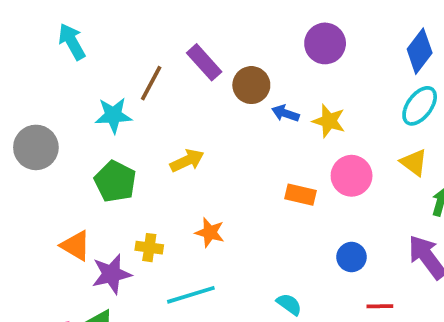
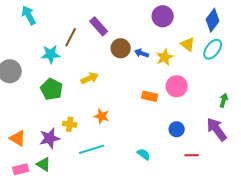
brown circle: (251, 85) -> (121, 48), moved
yellow star: (329, 121) -> (165, 57), turned 30
yellow triangle: (414, 163) -> (188, 44), moved
orange triangle: (76, 246) -> (18, 138), moved

